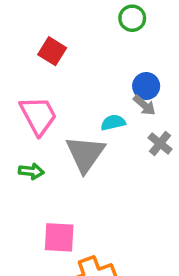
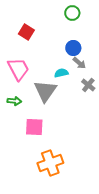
blue circle: (146, 86) -> (73, 48), moved
pink square: (59, 237) -> (34, 127), moved

